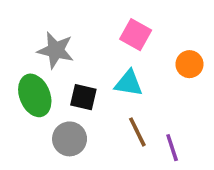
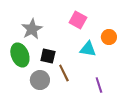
gray star: (56, 50) -> (32, 29), turned 30
cyan triangle: (129, 83) -> (88, 49), moved
brown line: (137, 132) -> (64, 73), moved

